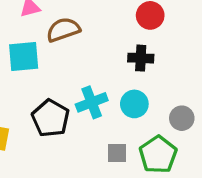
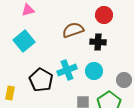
brown semicircle: (63, 30) -> (73, 30), moved
cyan square: (24, 57) -> (24, 41), turned -35

